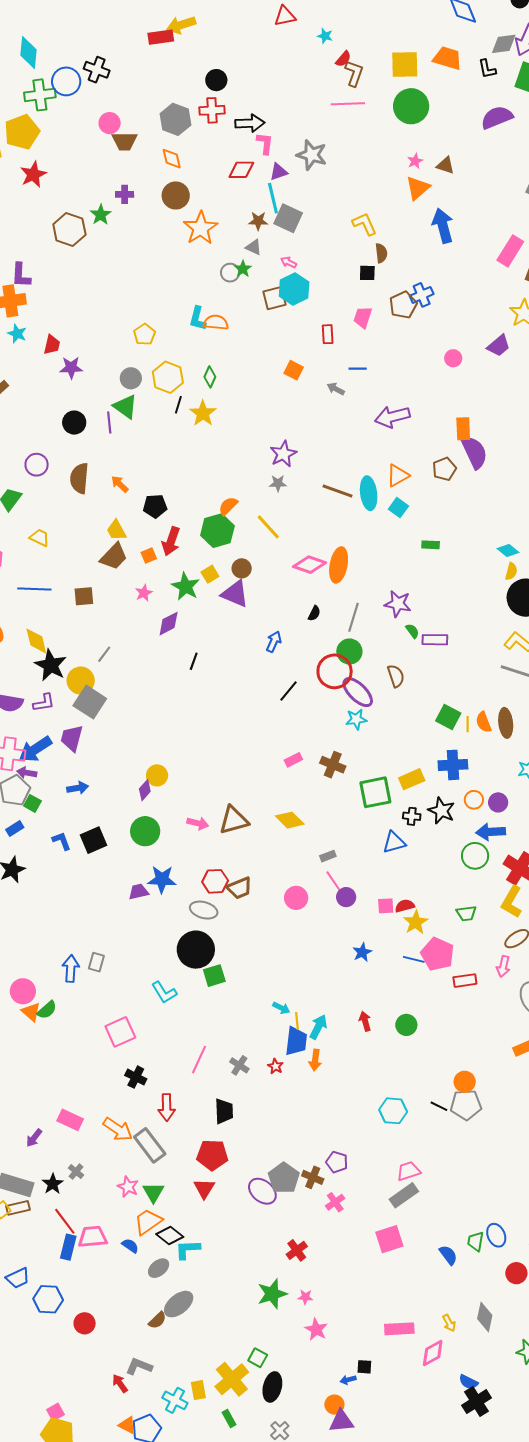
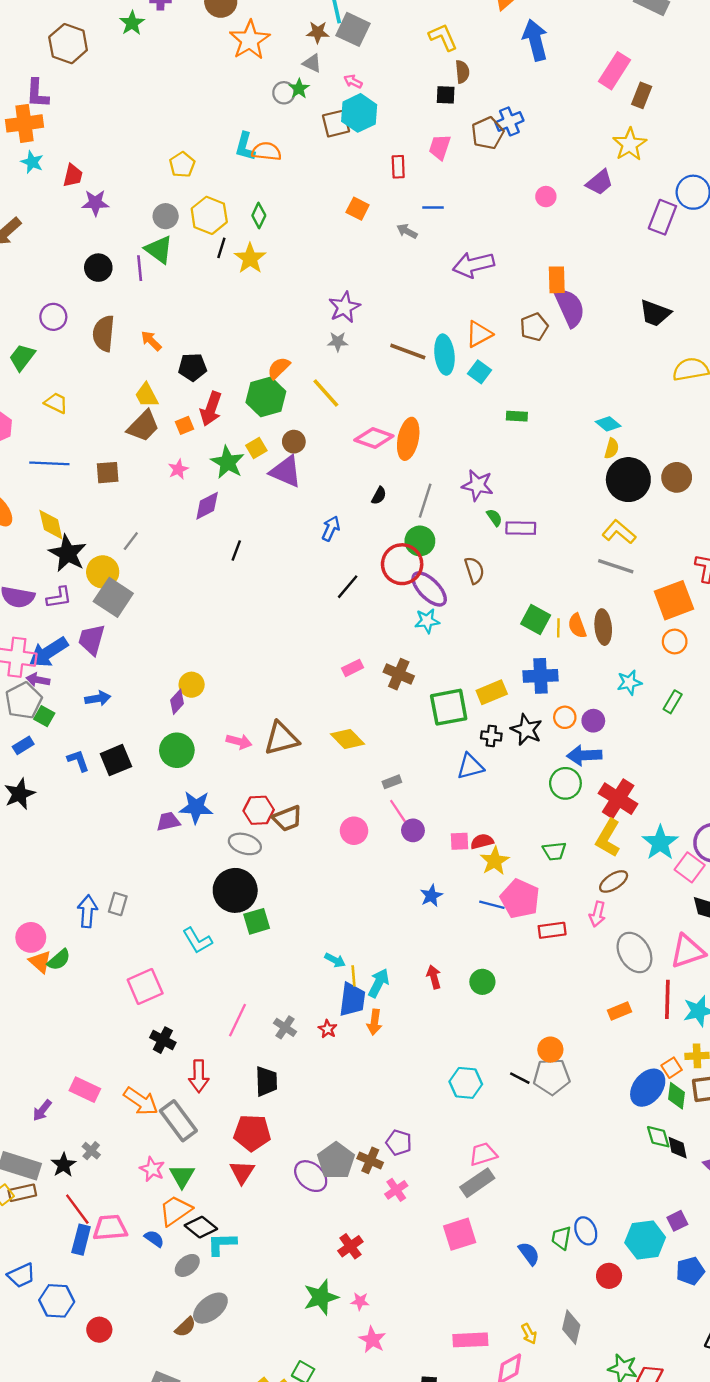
brown hexagon: (69, 229) -> (68, 44), moved

